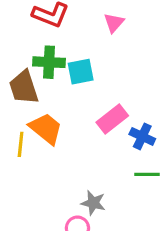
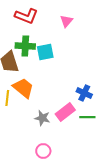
pink rectangle: (112, 119) -> (65, 112), moved
gray star: (93, 203) -> (42, 118), moved

